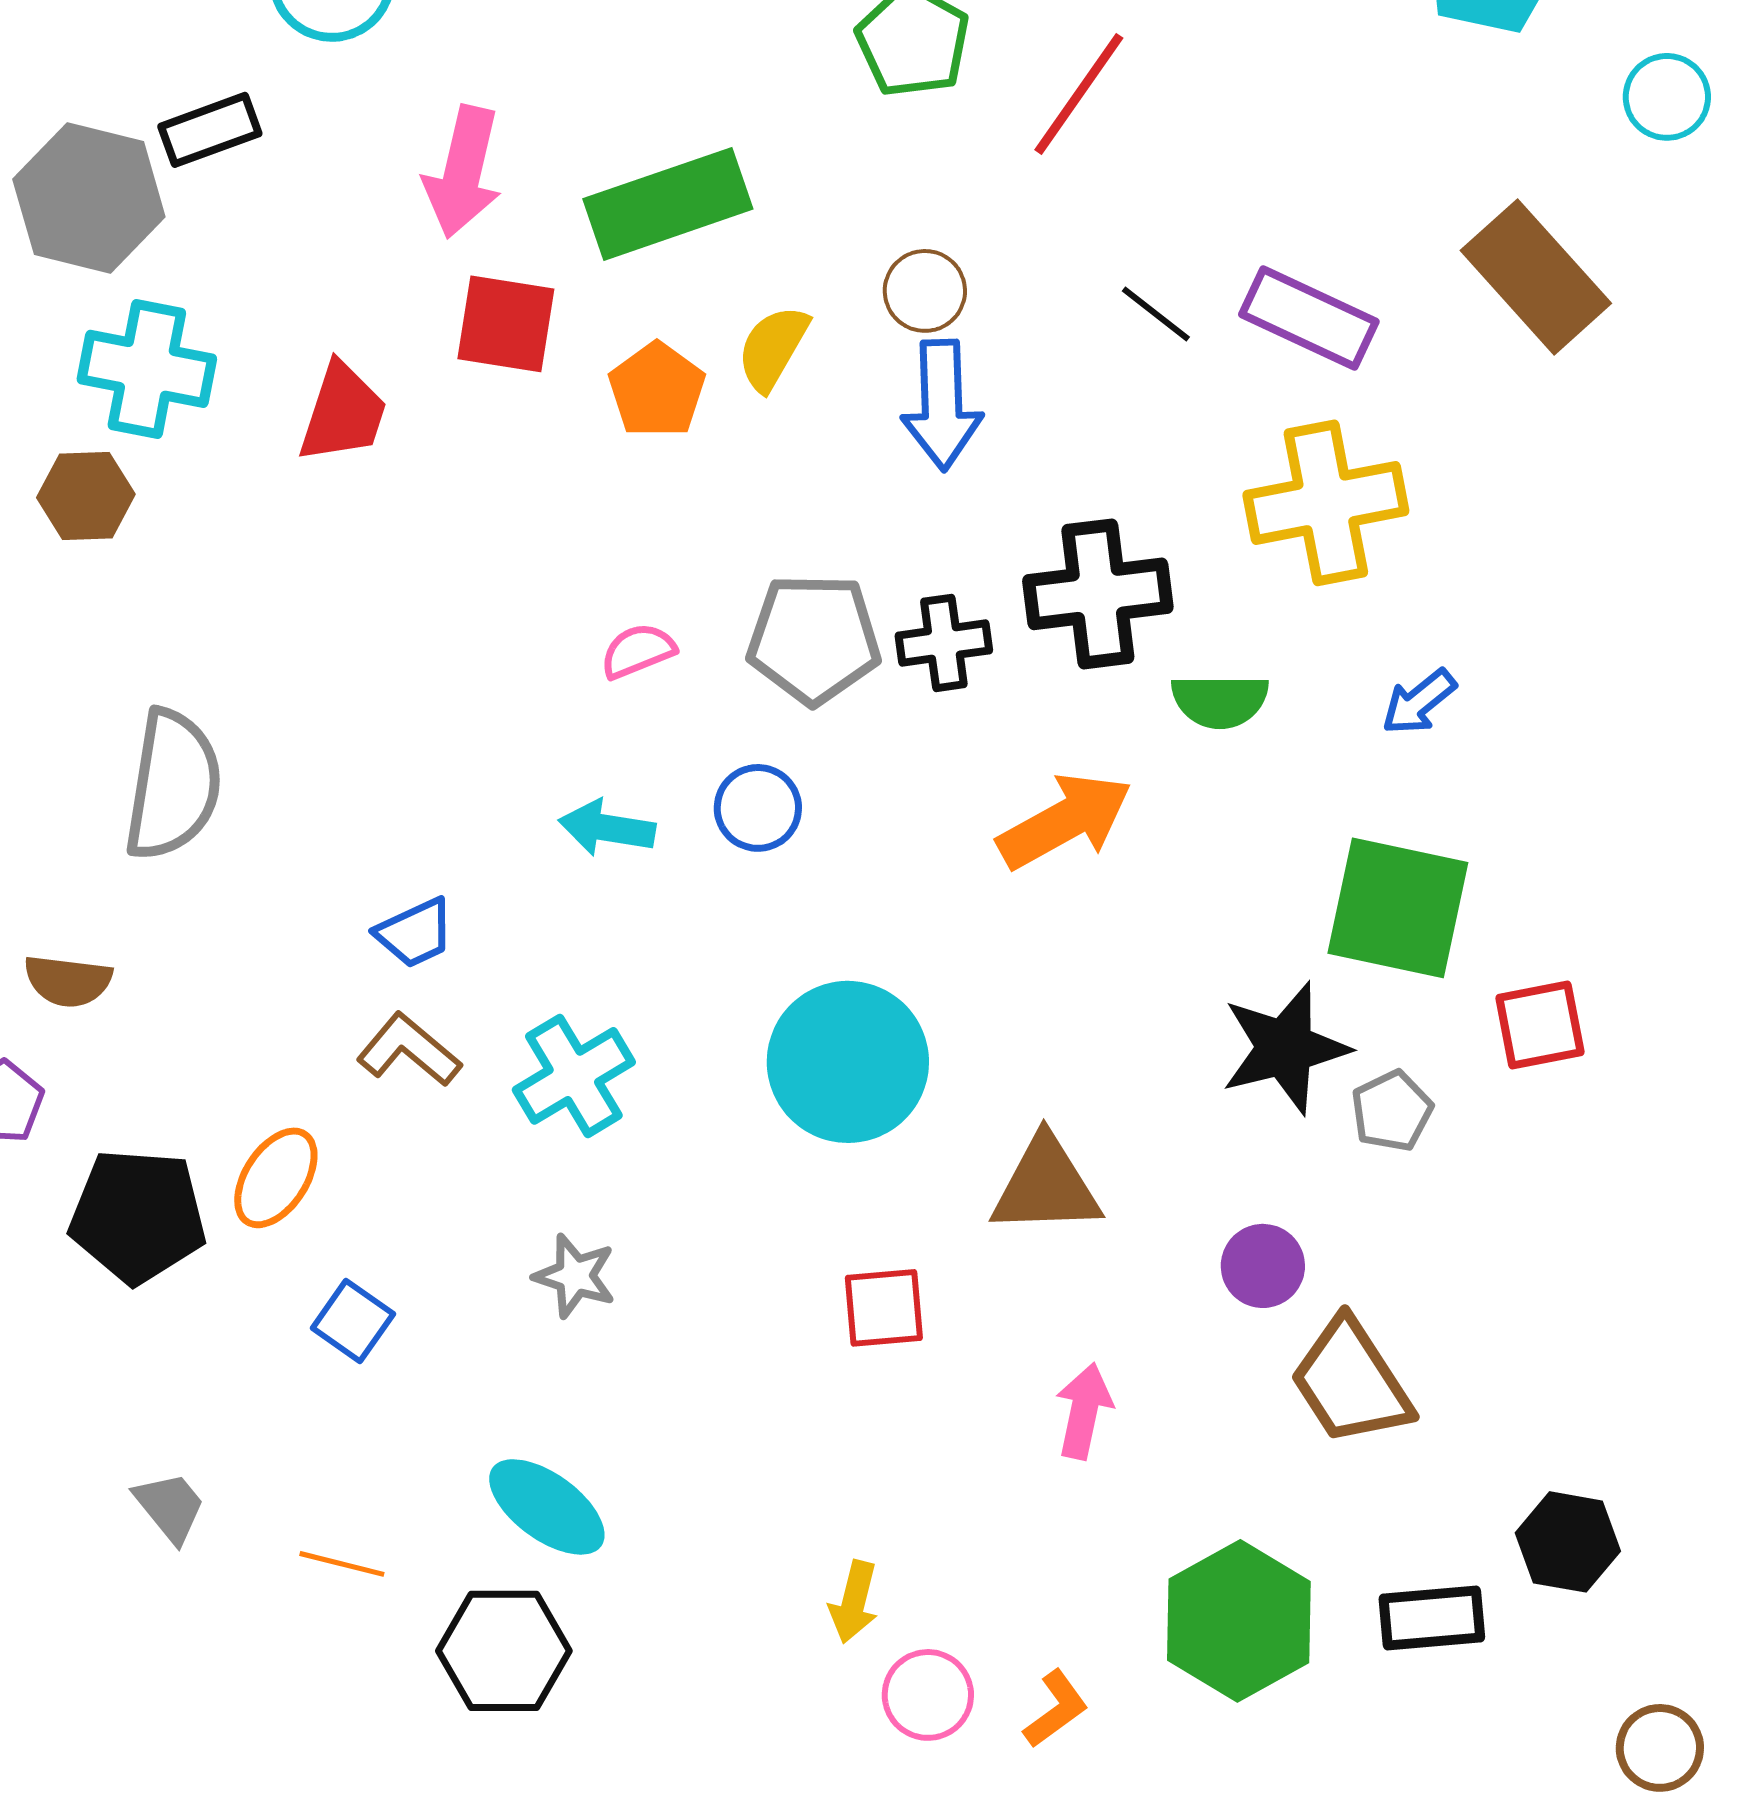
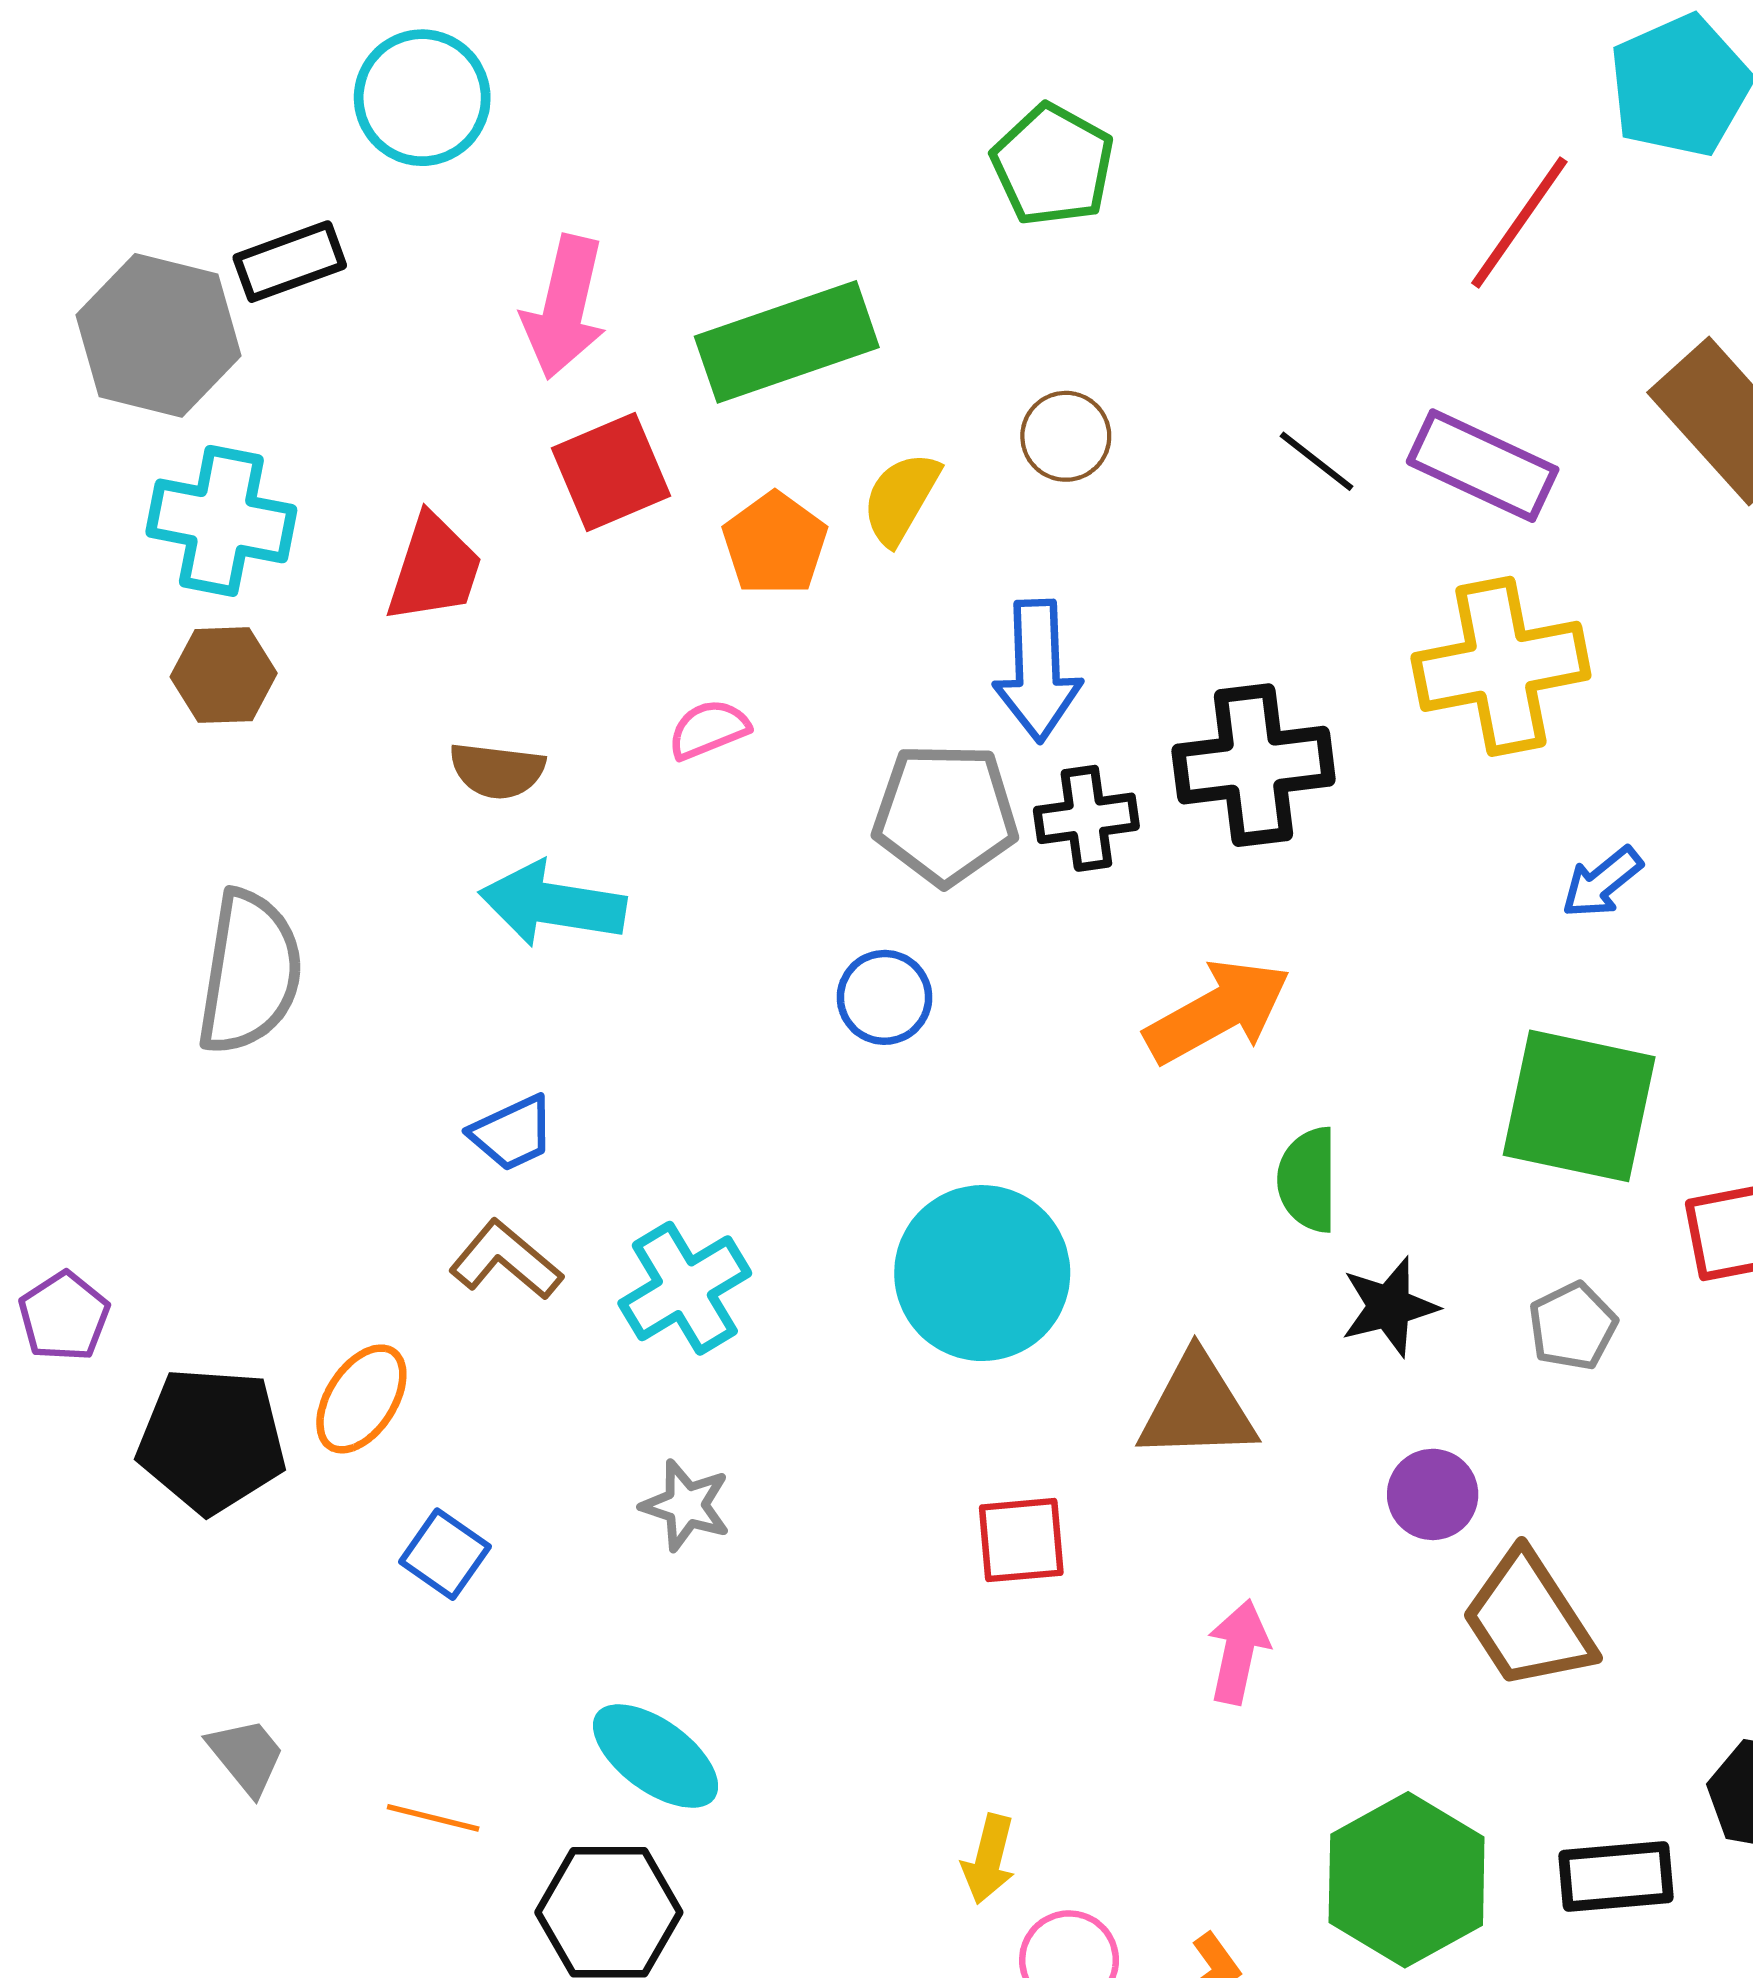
red line: (1079, 94) -> (1519, 222), moved
red square: (506, 324) -> (611, 472), turned -32
blue arrow: (942, 405) -> (1038, 671), moved
brown hexagon: (86, 496) -> (224, 675), moved
pink semicircle: (638, 651) -> (709, 729), moved
green semicircle: (1220, 701) -> (1308, 1180), moved, turned 90
cyan arrow: (607, 828) -> (552, 904), moved, size x1.4
brown semicircle: (68, 981) -> (497, 771), moved
black star: (1285, 1048) -> (1389, 1307), moved, size x0.7

